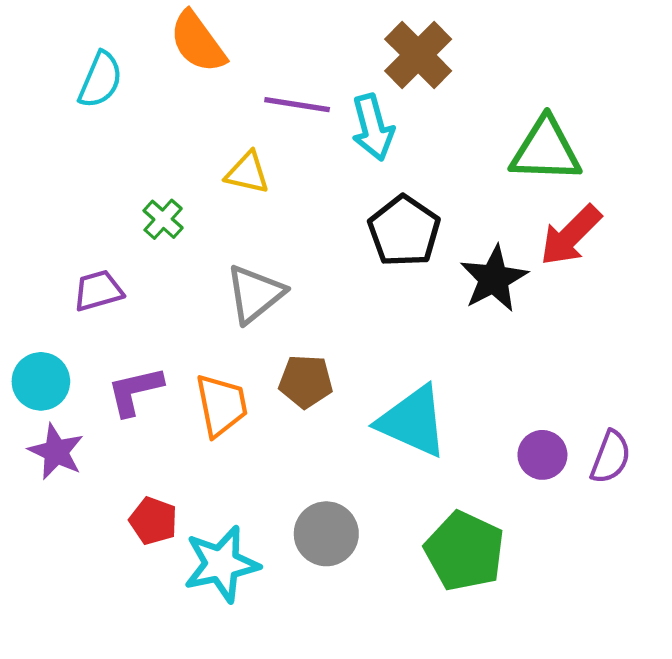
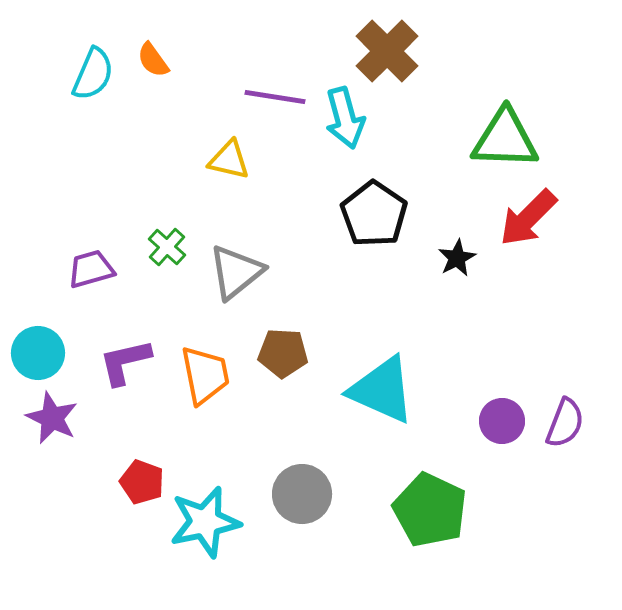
orange semicircle: (198, 42) -> (153, 60), moved, size x0.6
green cross: (163, 219) -> (167, 247), moved
black star: (494, 279) -> (457, 258), size x0.6

